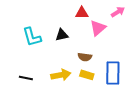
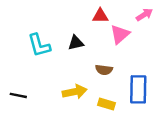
yellow rectangle: (87, 75) -> (106, 104), moved
black line: (26, 78) -> (18, 95), moved

